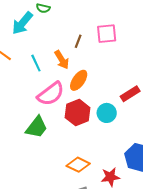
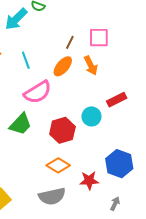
orange arrow: (62, 60) -> (91, 65), moved
orange ellipse: (79, 80) -> (63, 66), moved
red hexagon: (78, 113) -> (62, 130), moved

